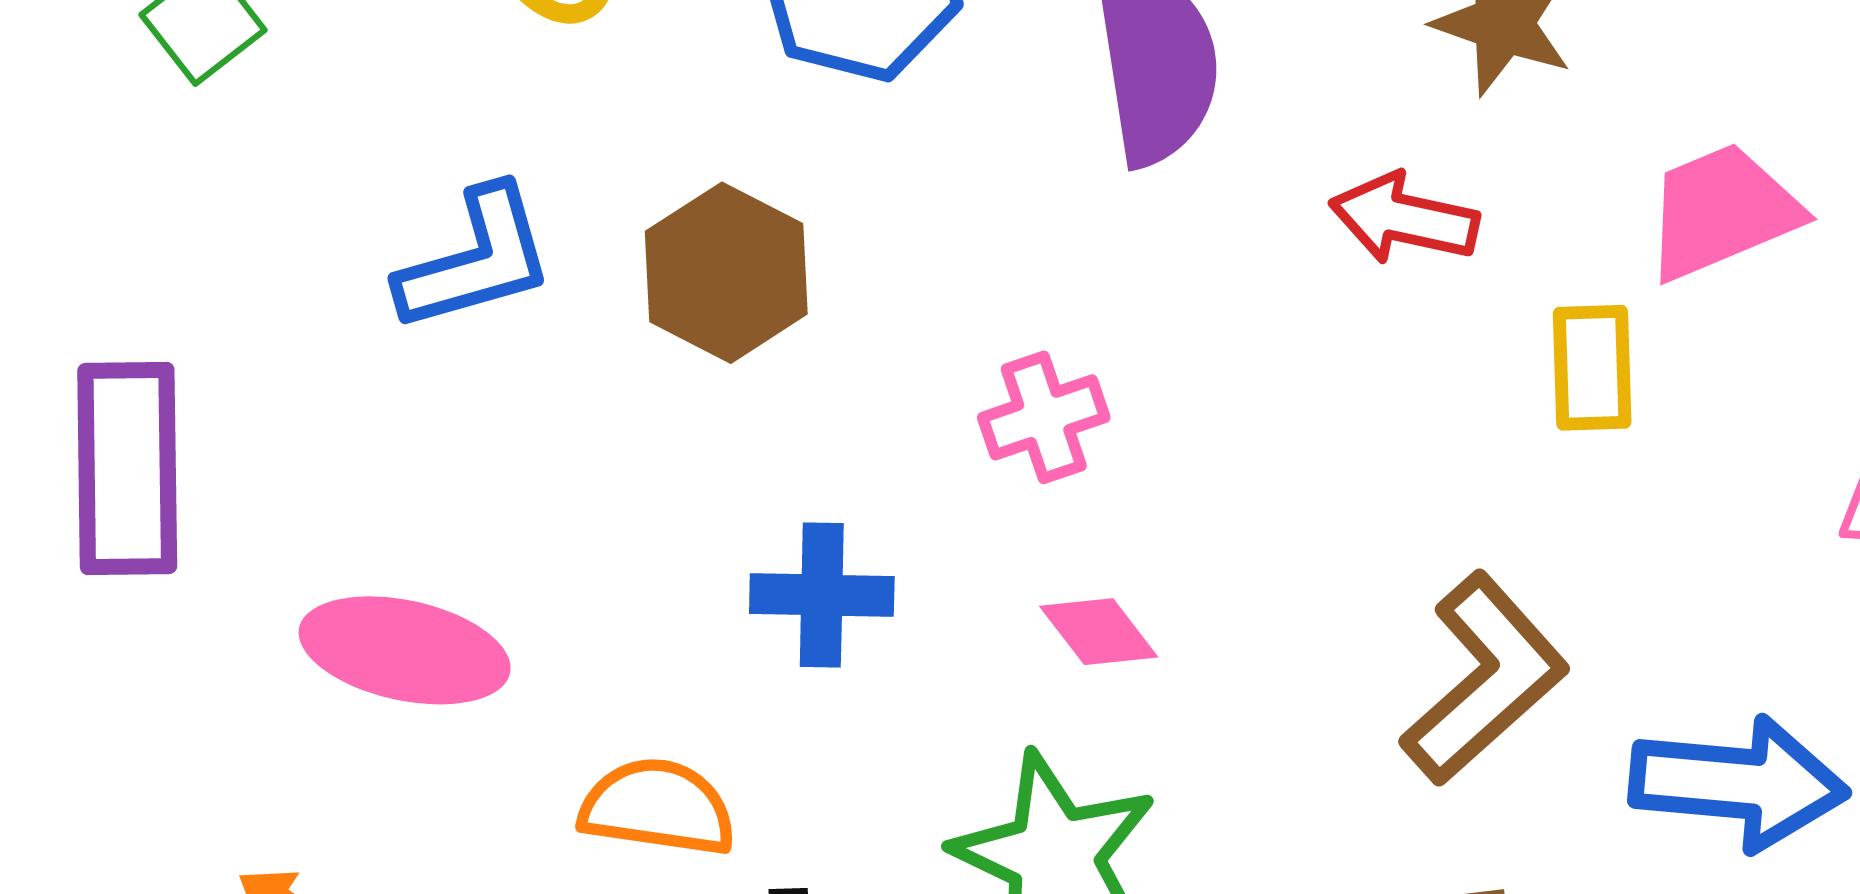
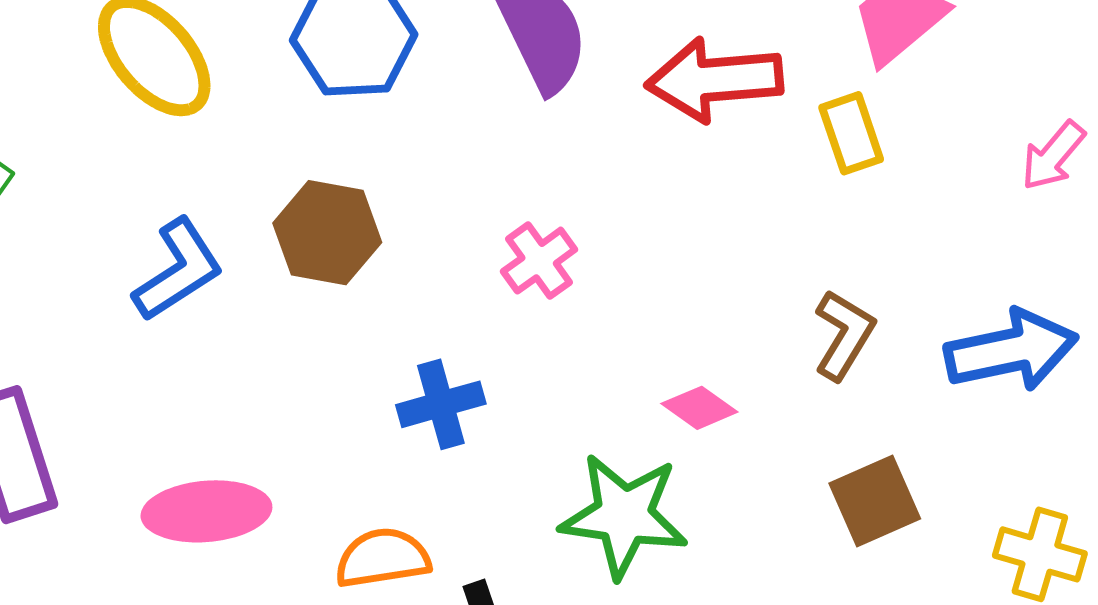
red arrow: (1404, 219) -> (714, 80), size x1.5
pink diamond: (1099, 632) -> (699, 408), moved
brown L-shape: (1485, 679) -> (844, 335), size x0.7

